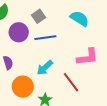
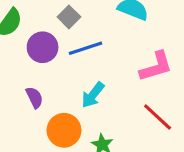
red line: (71, 82) -> (158, 117), moved

